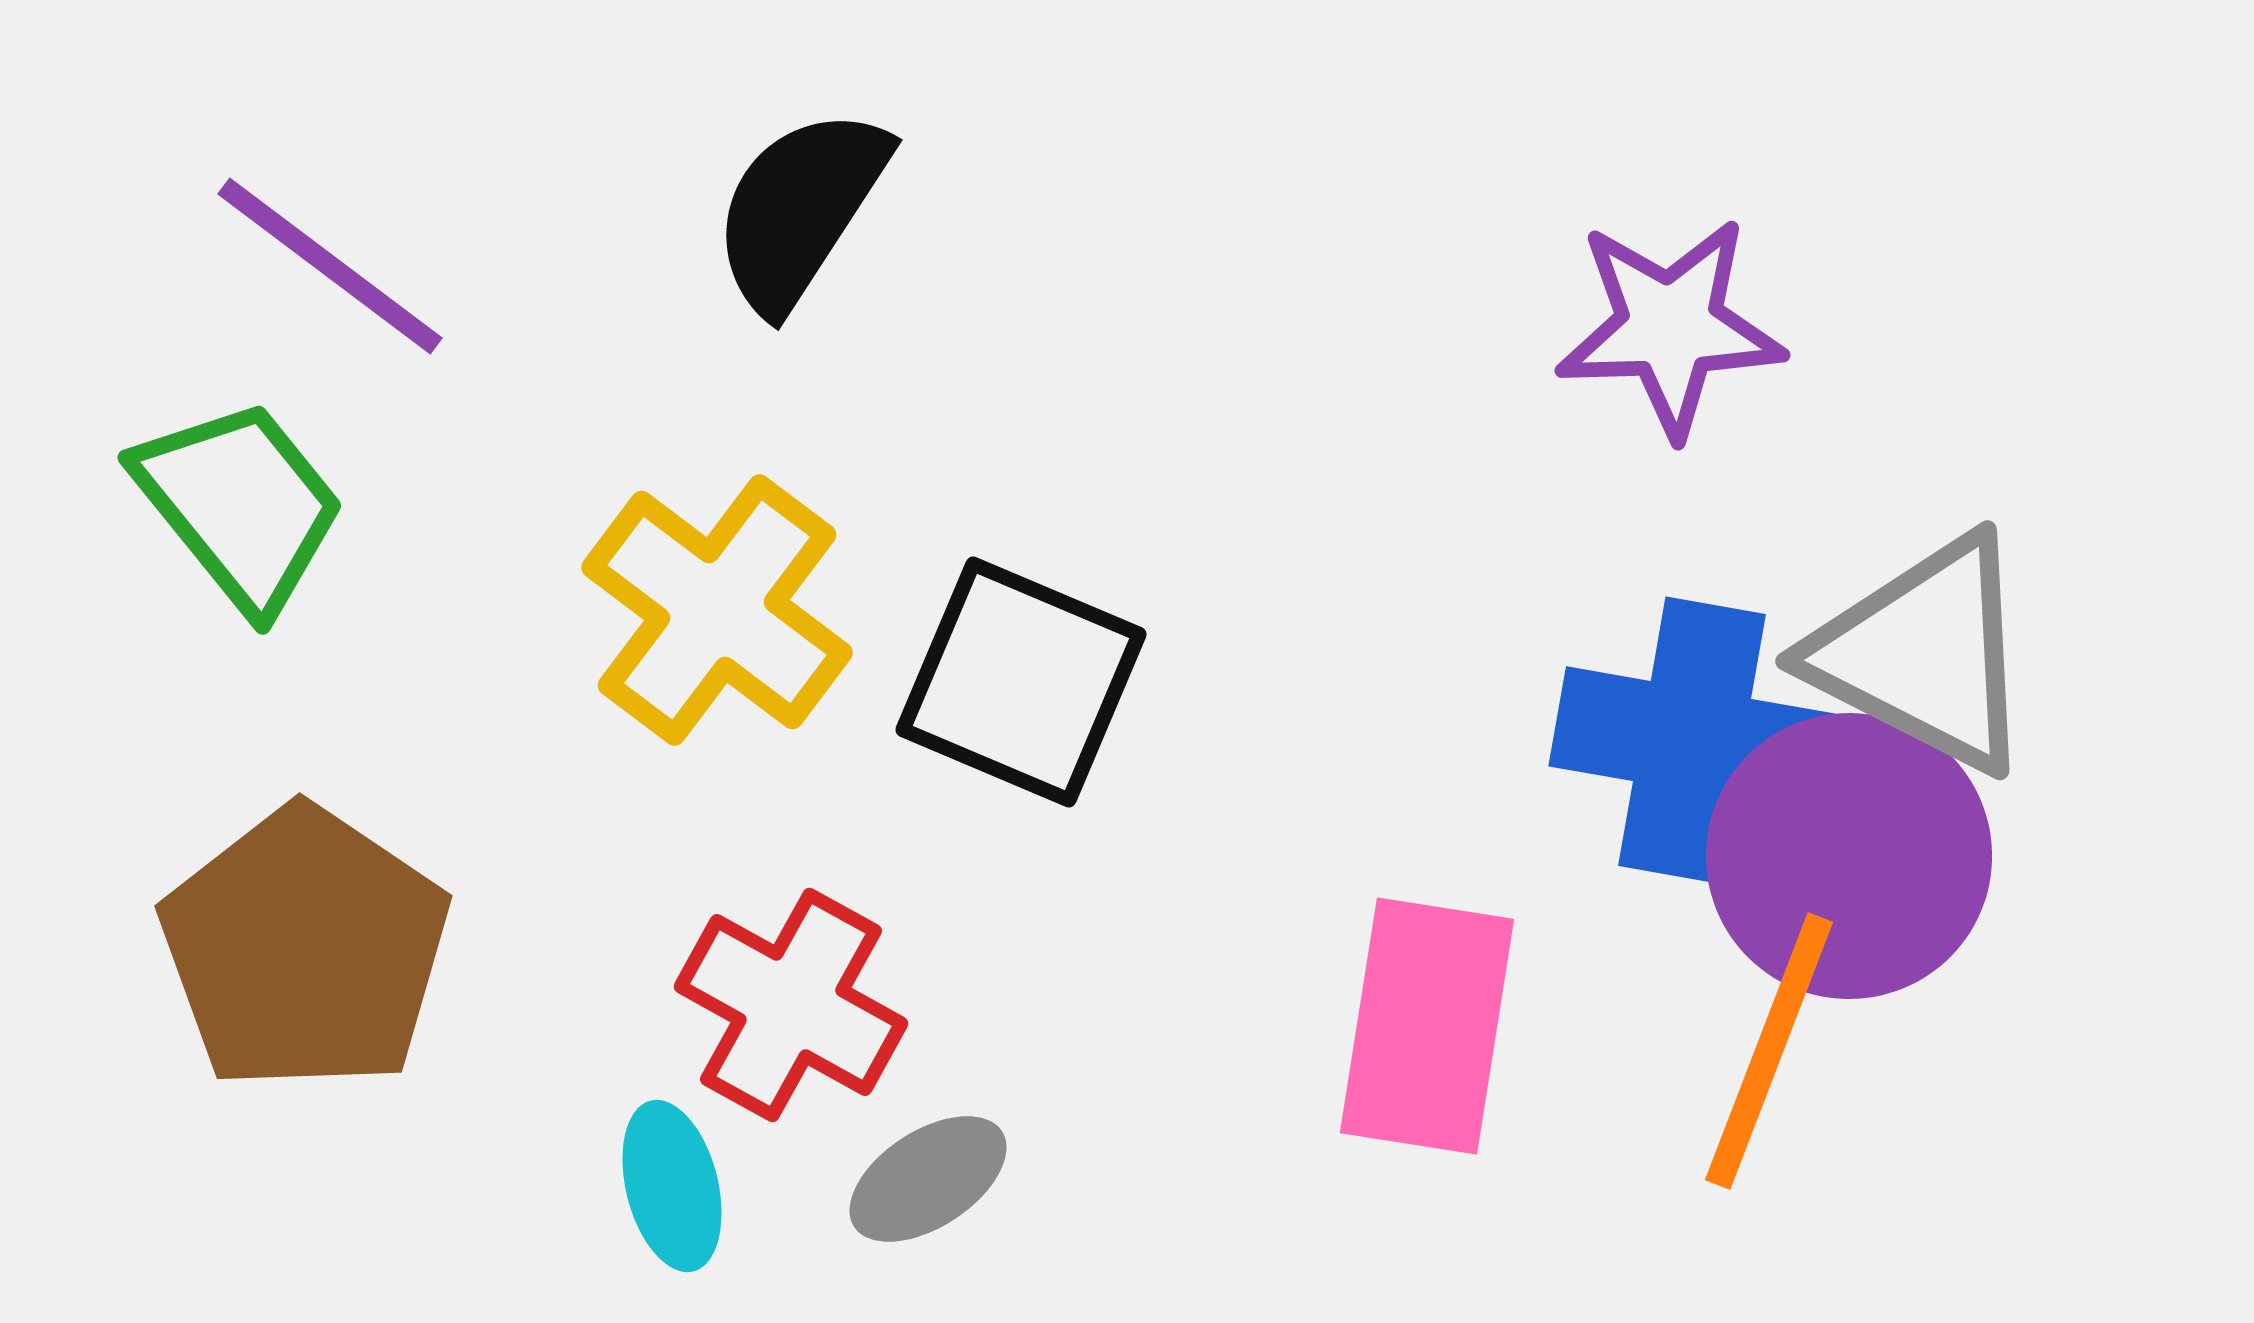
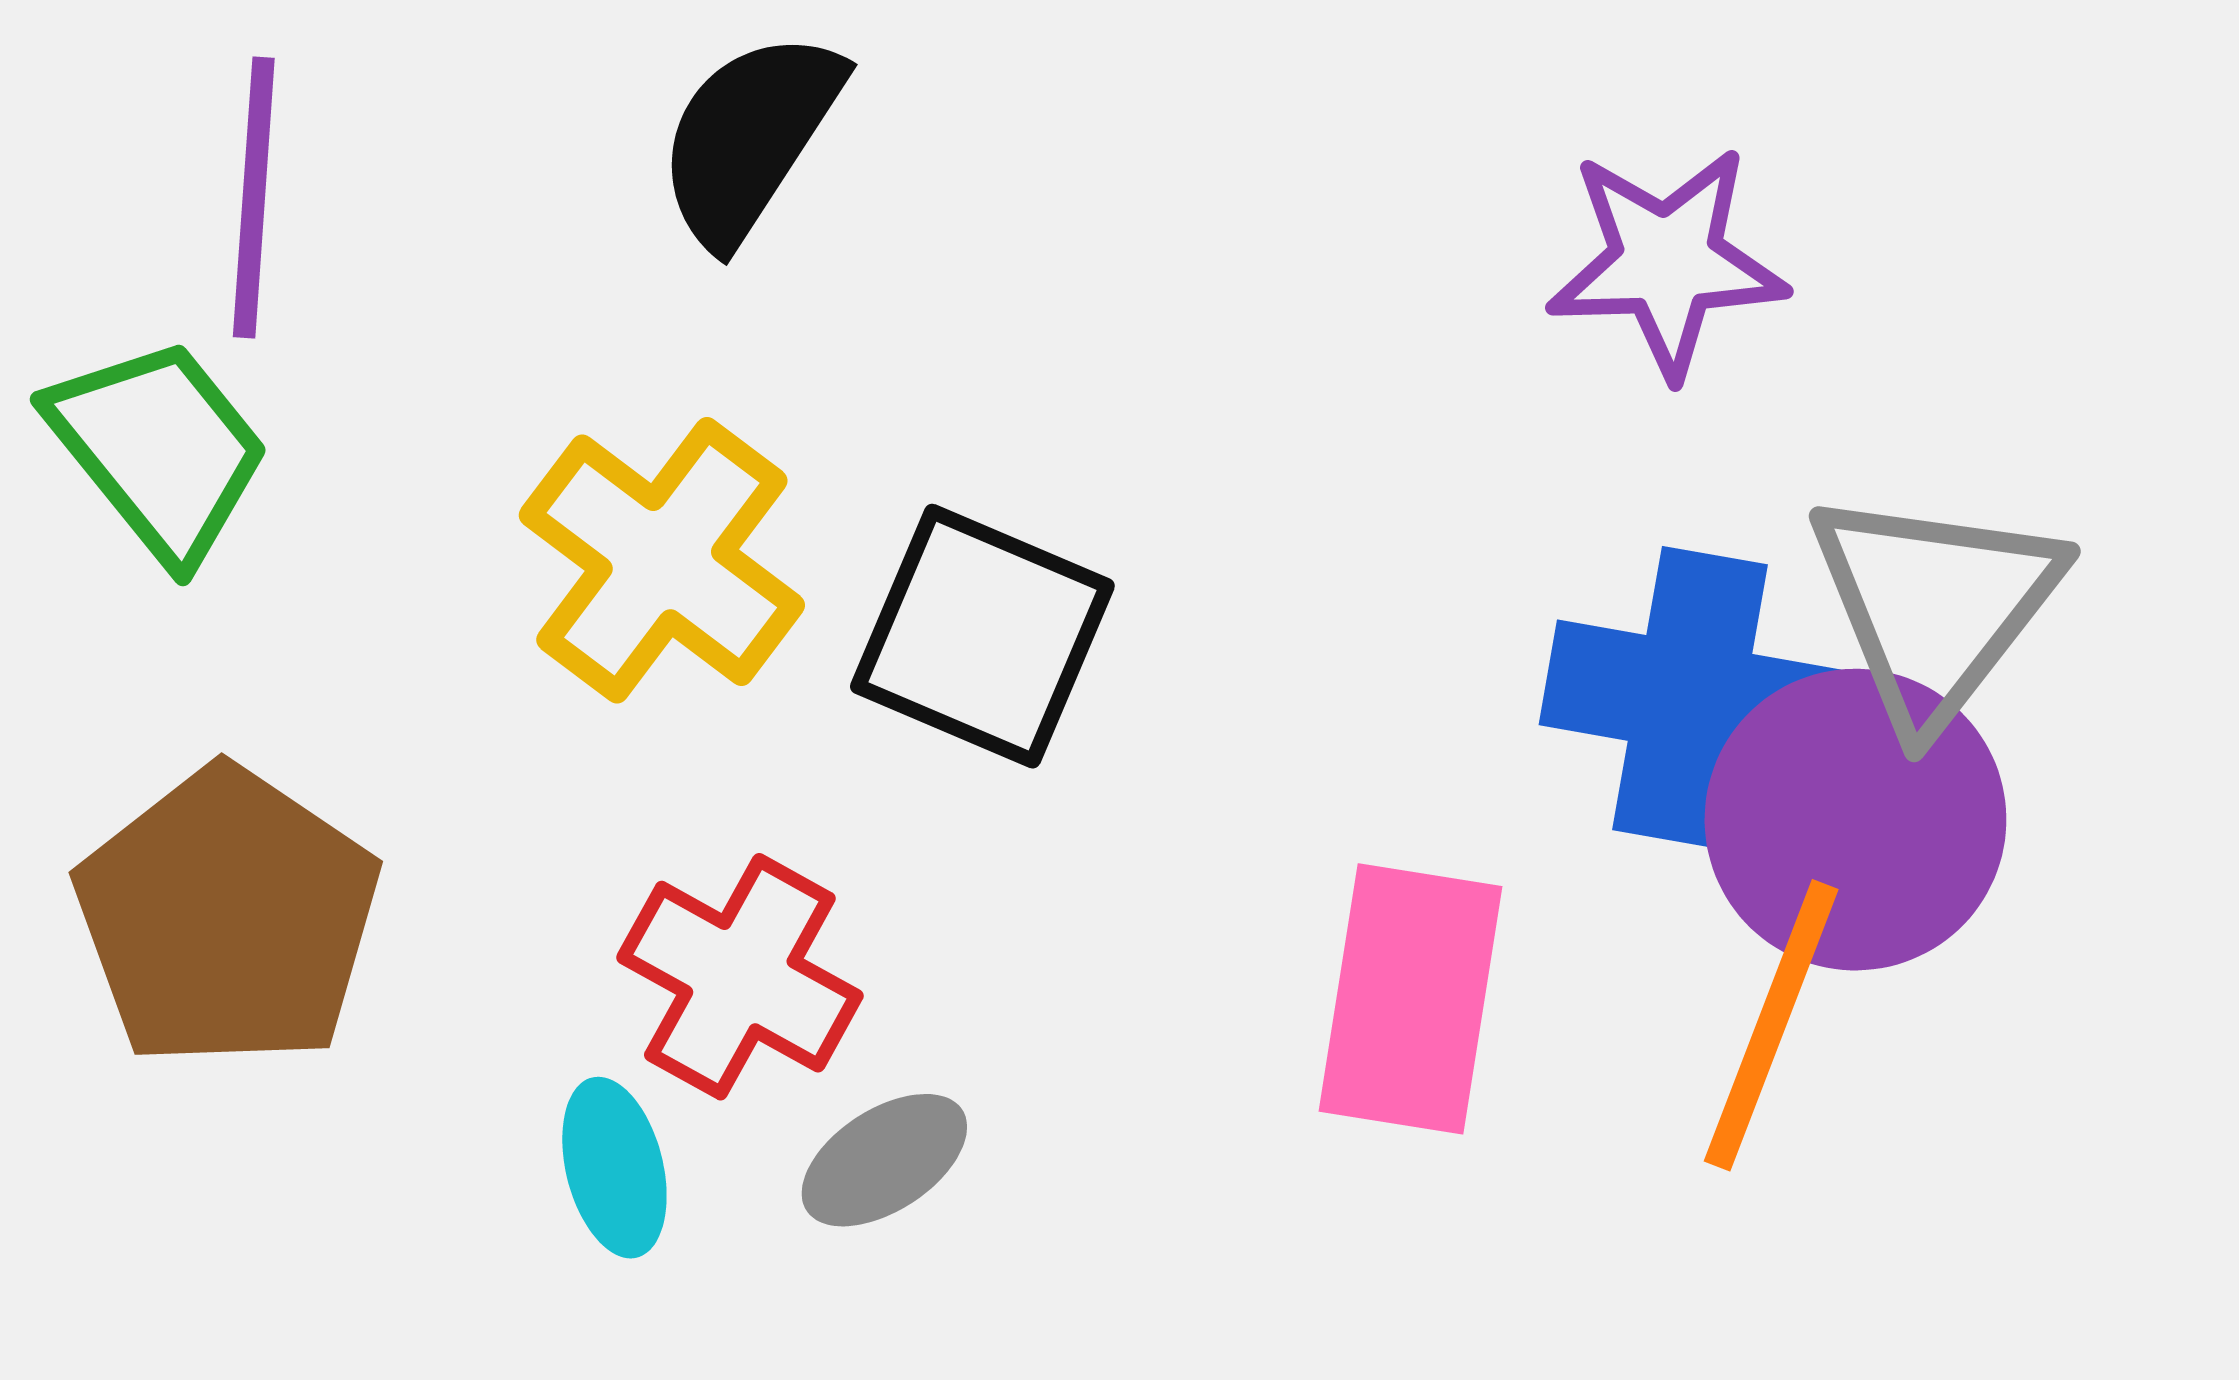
purple line: (330, 266) -> (254, 197), turned 57
gray triangle: (1924, 654) -> (1935, 607), turned 41

